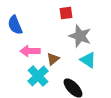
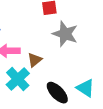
cyan triangle: (88, 60) -> (85, 88), moved

